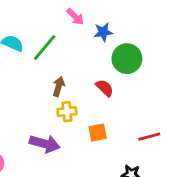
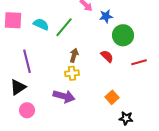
yellow cross: (67, 112) -> (72, 73), moved
orange square: (98, 133) -> (112, 97), moved, turned -32
red line: (149, 137) -> (139, 62), moved

